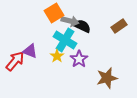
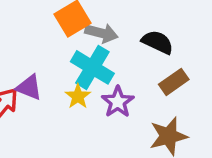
black semicircle: (82, 26) -> (158, 42), moved
brown rectangle: (119, 26) -> (174, 82), moved

